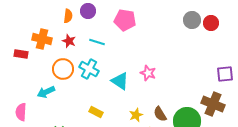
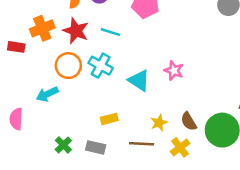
orange cross: (42, 39) -> (42, 28), turned -36
red star: (69, 41) -> (76, 31), size x1.5
yellow rectangle: (96, 112) -> (109, 119), turned -40

